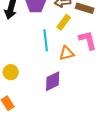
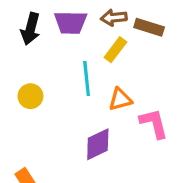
pink L-shape: (88, 40) -> (154, 123), moved
yellow circle: (11, 72) -> (30, 96), moved

